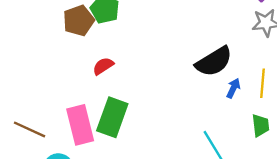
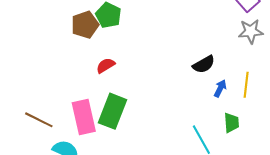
black semicircle: (214, 62) -> (204, 64), size x0.7
green trapezoid: (261, 125) -> (231, 123), moved

